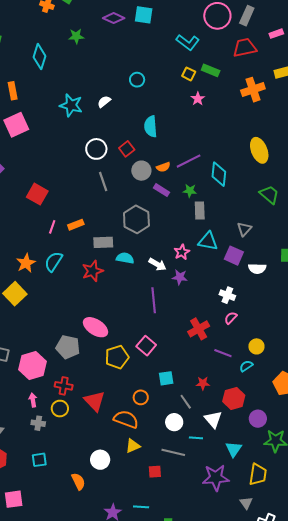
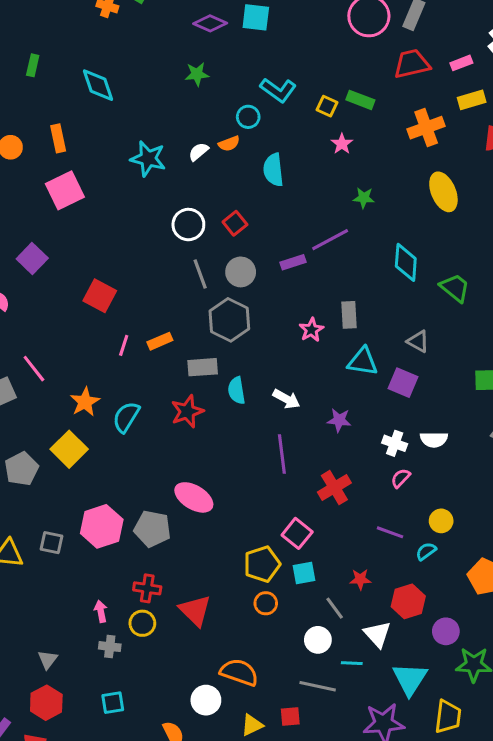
pink rectangle: (276, 34) -> (461, 63), moved
green star: (76, 36) -> (197, 74), moved
cyan L-shape: (188, 42) -> (278, 90), moved
cyan diamond: (39, 57) -> (98, 85), turned -35
cyan semicircle: (151, 126) -> (273, 170), moved
yellow ellipse: (259, 150) -> (443, 192), moved
orange semicircle: (163, 167) -> (229, 144), moved
gray circle: (141, 171) -> (241, 272), moved
cyan diamond: (219, 174) -> (406, 262), moved
purple rectangle: (162, 190) -> (293, 262), moved, turned -49
green star: (190, 191) -> (364, 198), moved
gray hexagon: (136, 219) -> (229, 320), moved
gray triangle: (244, 229) -> (418, 341), turned -42
pink star: (182, 252) -> (311, 330), moved
cyan semicircle: (125, 258) -> (237, 390), turned -108
cyan semicircle: (54, 262) -> (126, 417), moved
white semicircle: (257, 269) -> (434, 439), moved
purple star: (180, 277) -> (339, 420), moved
red cross: (199, 329) -> (334, 488), moved
pink square: (146, 346) -> (297, 533), moved
yellow pentagon: (117, 357) -> (262, 564), moved
pink hexagon: (32, 366) -> (102, 526), moved
orange semicircle: (126, 419) -> (239, 672), moved
yellow triangle: (133, 446) -> (252, 725), moved
cyan triangle: (234, 449) -> (410, 679), size x1.4

